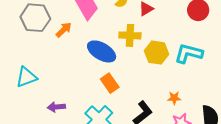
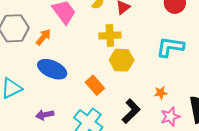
blue ellipse: (102, 51) -> (52, 69), moved
yellow hexagon: (157, 53) -> (122, 60), moved

